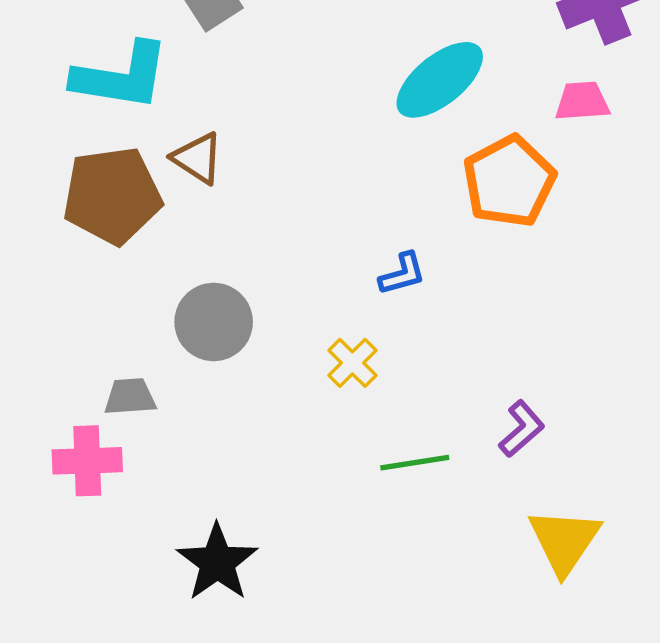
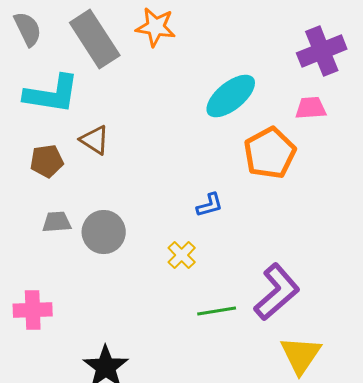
brown pentagon: (112, 196) -> (47, 161), size x0.6
gray trapezoid: (130, 397) -> (57, 222), moved
purple L-shape: (522, 429) -> (277, 292), size x1.8

